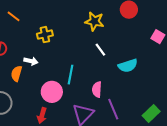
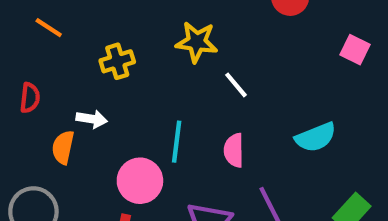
yellow star: (94, 21) -> (197, 42), moved
cyan semicircle: (128, 66) -> (316, 137), moved
pink semicircle: (97, 89) -> (234, 150), moved

